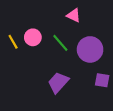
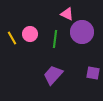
green line: (60, 43) -> (55, 39), turned 48
purple circle: (90, 49) -> (82, 32), moved

